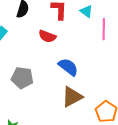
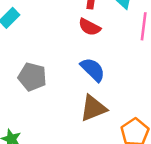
red semicircle: (47, 36) -> (90, 27), moved

